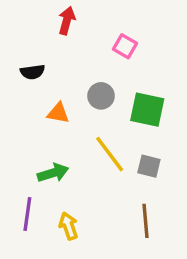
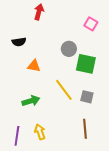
pink square: (125, 46) -> (91, 24), moved
gray circle: (101, 96) -> (69, 49), moved
purple line: (27, 214) -> (17, 136), moved

